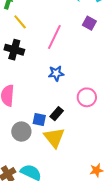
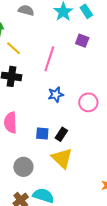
pink circle: (87, 97) -> (88, 102), moved
blue square: (39, 120) -> (42, 133), moved
gray circle: (21, 132) -> (23, 167), moved

